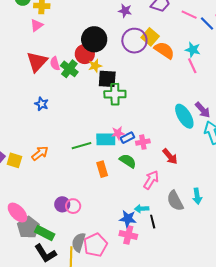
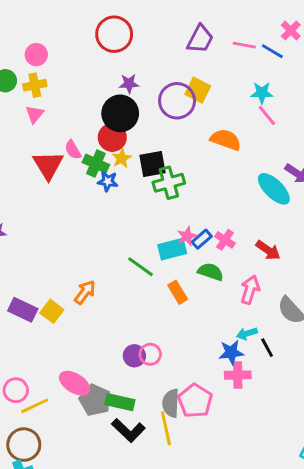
purple star: (125, 11) -> (129, 84), moved
orange semicircle: (164, 50) -> (226, 140), moved
pink semicircle: (55, 64) -> (73, 150), moved
yellow star: (95, 66) -> (122, 158), moved
blue star: (42, 104) -> (108, 181), moved
pink cross: (143, 142) -> (225, 240), turned -32
green line: (82, 146) -> (140, 267), turned 66
yellow square: (14, 160) -> (52, 311), turned 35

